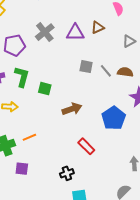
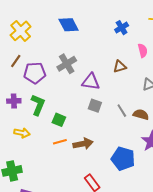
purple triangle: (75, 33) -> (91, 82), moved
gray square: (86, 67) -> (95, 106), moved
blue pentagon: (114, 118) -> (123, 159), turned -30
orange line: (29, 137) -> (60, 142), moved

